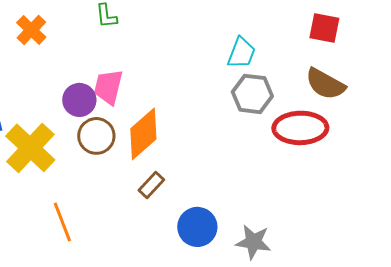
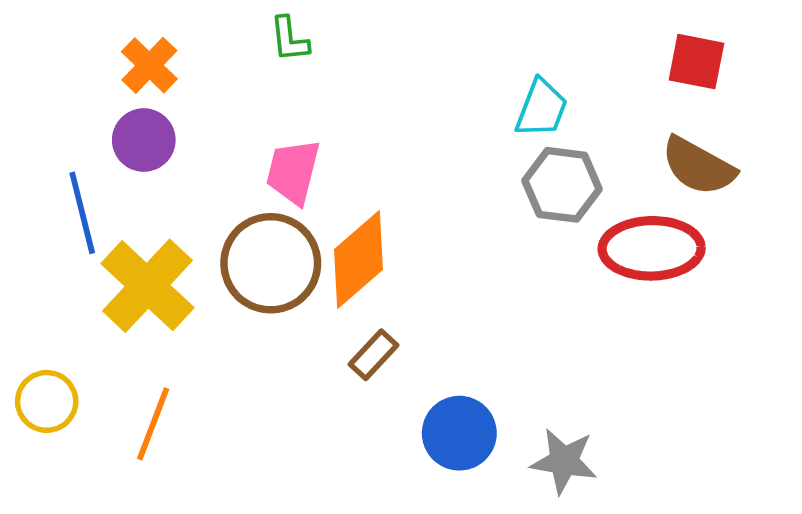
purple circle: (79, 100) -> (144, 140), moved
brown circle: (96, 136) -> (271, 263), size x1.4
orange line: (62, 222) -> (153, 424), moved, turned 42

